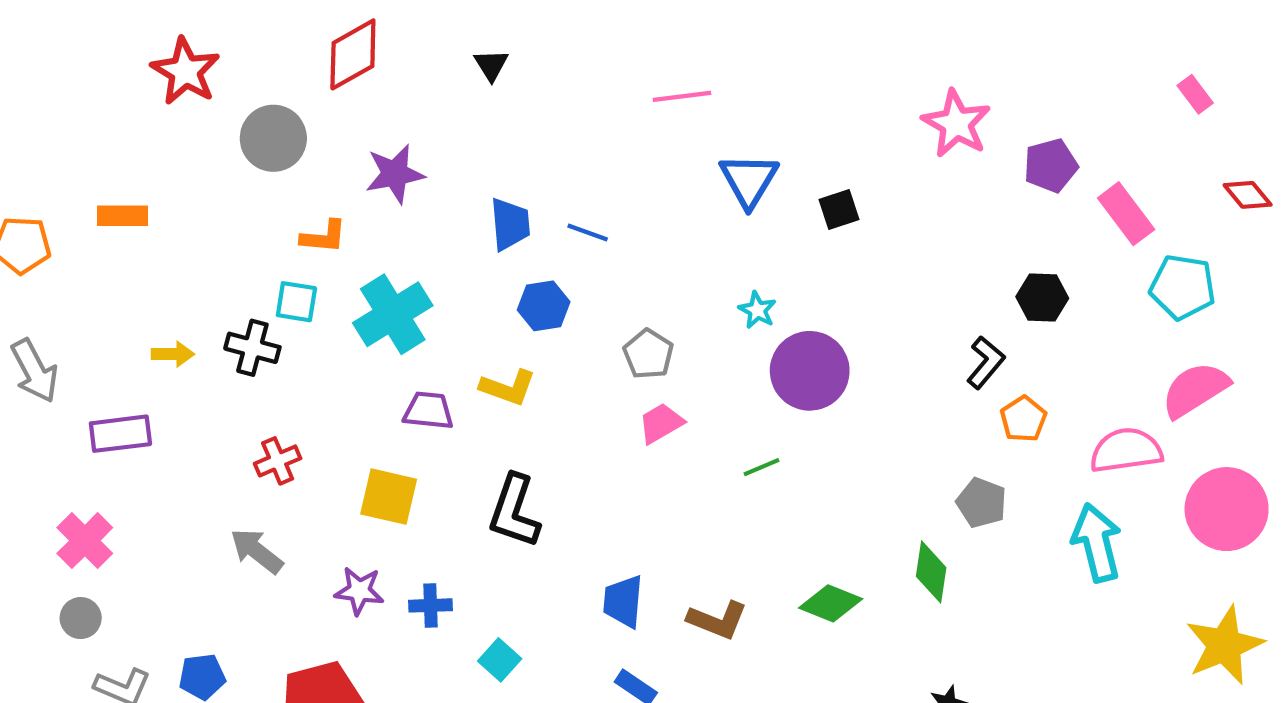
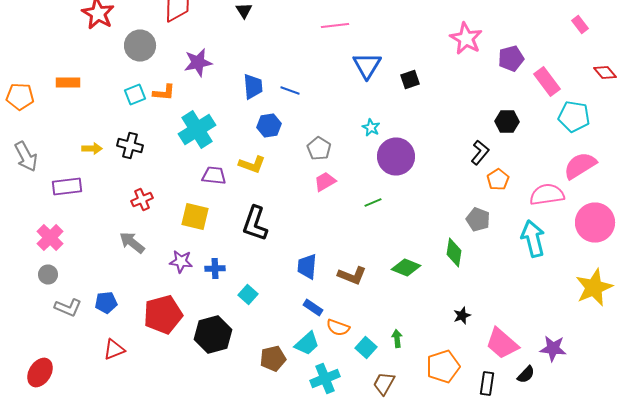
cyan square: (296, 302) -> (135, 94), moved, turned -30

